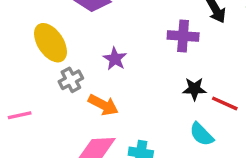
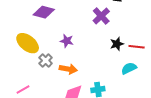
purple cross: (183, 36) -> (101, 16), turned -30
cyan semicircle: (202, 134) -> (129, 68), turned 126

